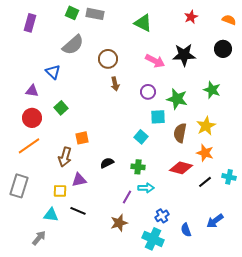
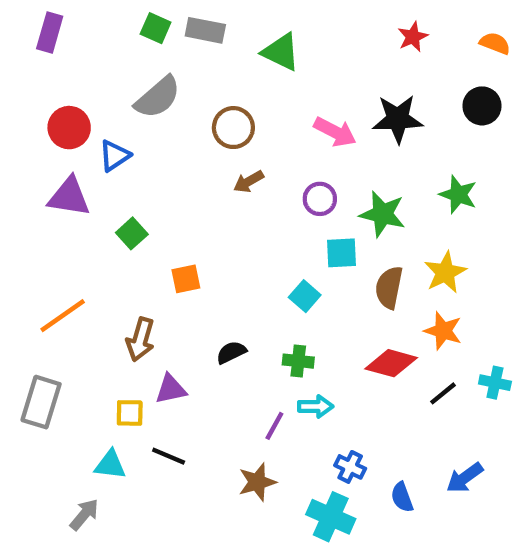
purple rectangle: (30, 23) -> (50, 32), moved
green triangle: (143, 23) -> (281, 52), moved
blue triangle: (53, 72) -> (115, 156), turned 42
brown arrow: (115, 84) -> (249, 182), turned 72
purple triangle: (32, 91) -> (69, 197), size x1.5
red circle: (32, 118) -> (69, 128), moved
orange square: (82, 138) -> (186, 279), moved
blue cross: (162, 216) -> (350, 467), turned -32

